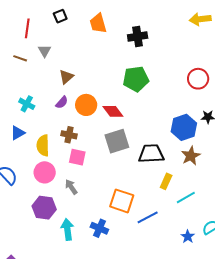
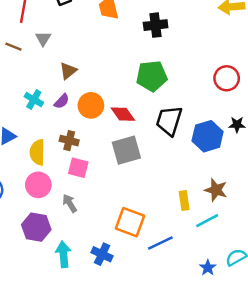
cyan cross: (27, 104) -> (34, 100), moved
black trapezoid: (151, 154) -> (169, 121), moved, turned -72
brown star: (191, 156) -> (216, 190), moved, turned -30
yellow rectangle: (166, 181) -> (184, 200), turned -35

